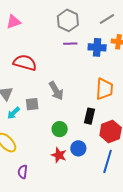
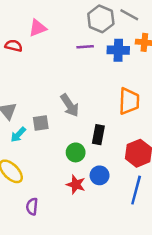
gray line: (107, 19) -> (129, 15), turned 63
gray hexagon: (68, 20) -> (101, 19), moved
pink triangle: (14, 22) -> (38, 28), moved
red semicircle: (25, 63) -> (14, 46), moved, size x0.6
black rectangle: (90, 116) -> (98, 135), moved

